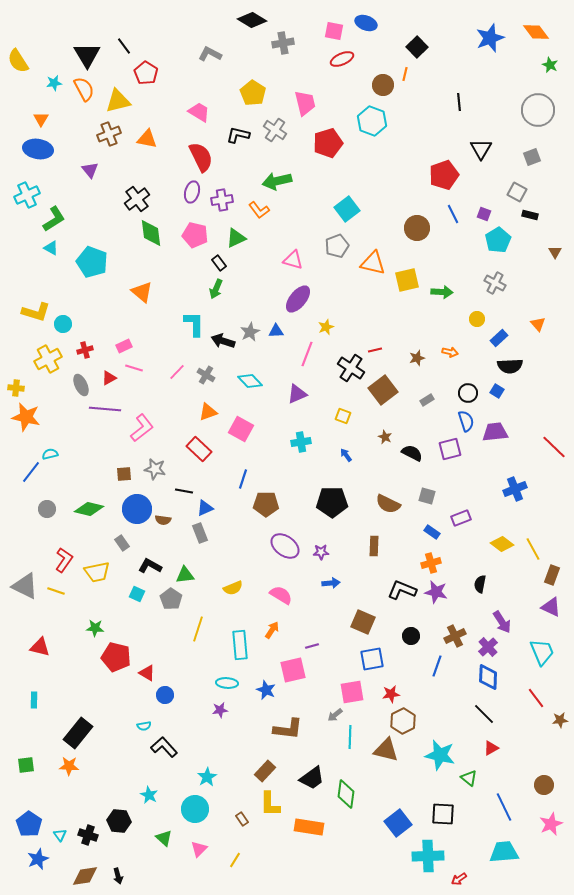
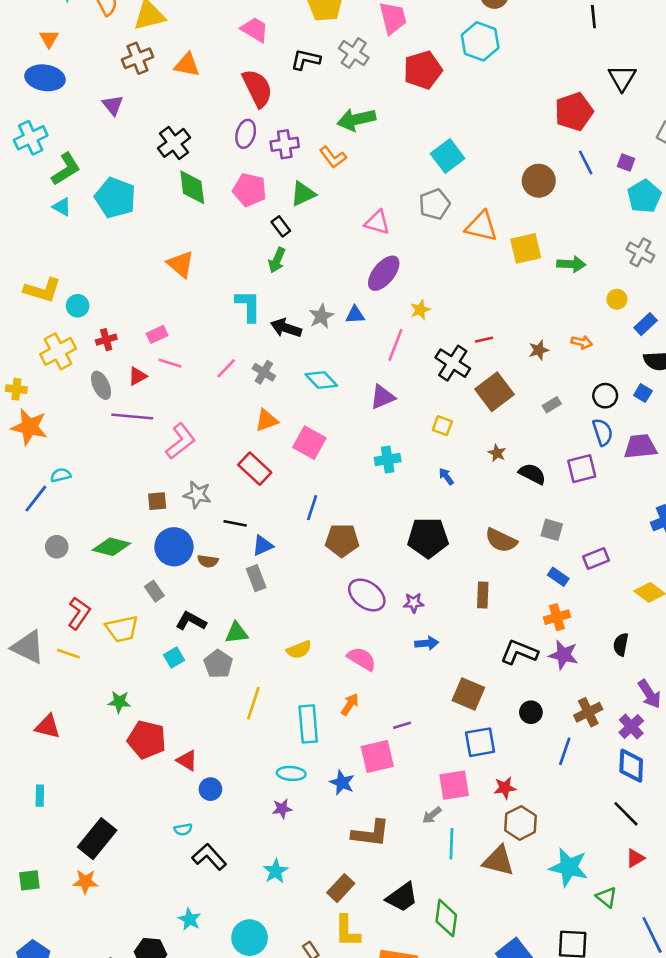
cyan pentagon: (92, 262) -> (115, 198), moved
cyan square: (137, 594) -> (174, 658), turned 35
cyan star: (207, 777) -> (276, 871), moved

